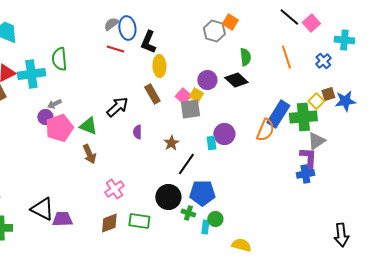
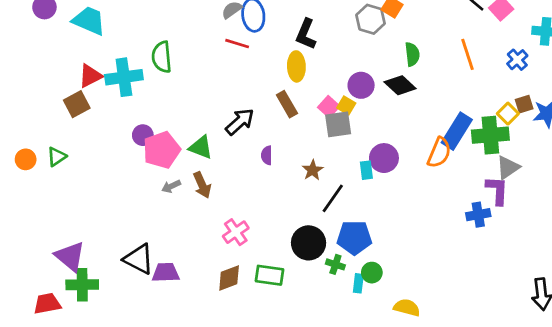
black L-shape: (148, 42) -> (306, 34), moved
gray arrow: (54, 104) -> (171, 186), moved
blue cross: (305, 174) -> (478, 215), moved

